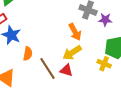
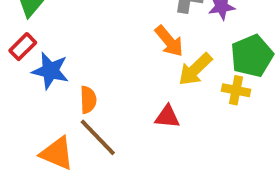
yellow arrow: (72, 53) -> (195, 69), moved
brown line: (47, 69) -> (98, 137), moved

